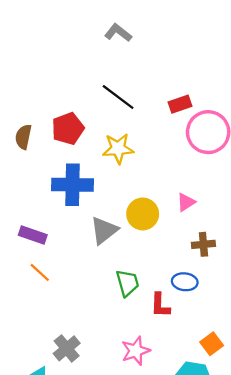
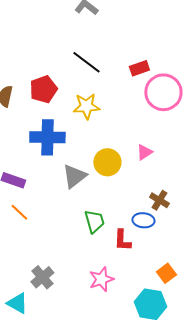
brown cross: (203, 244) -> (159, 200), moved, turned 36

